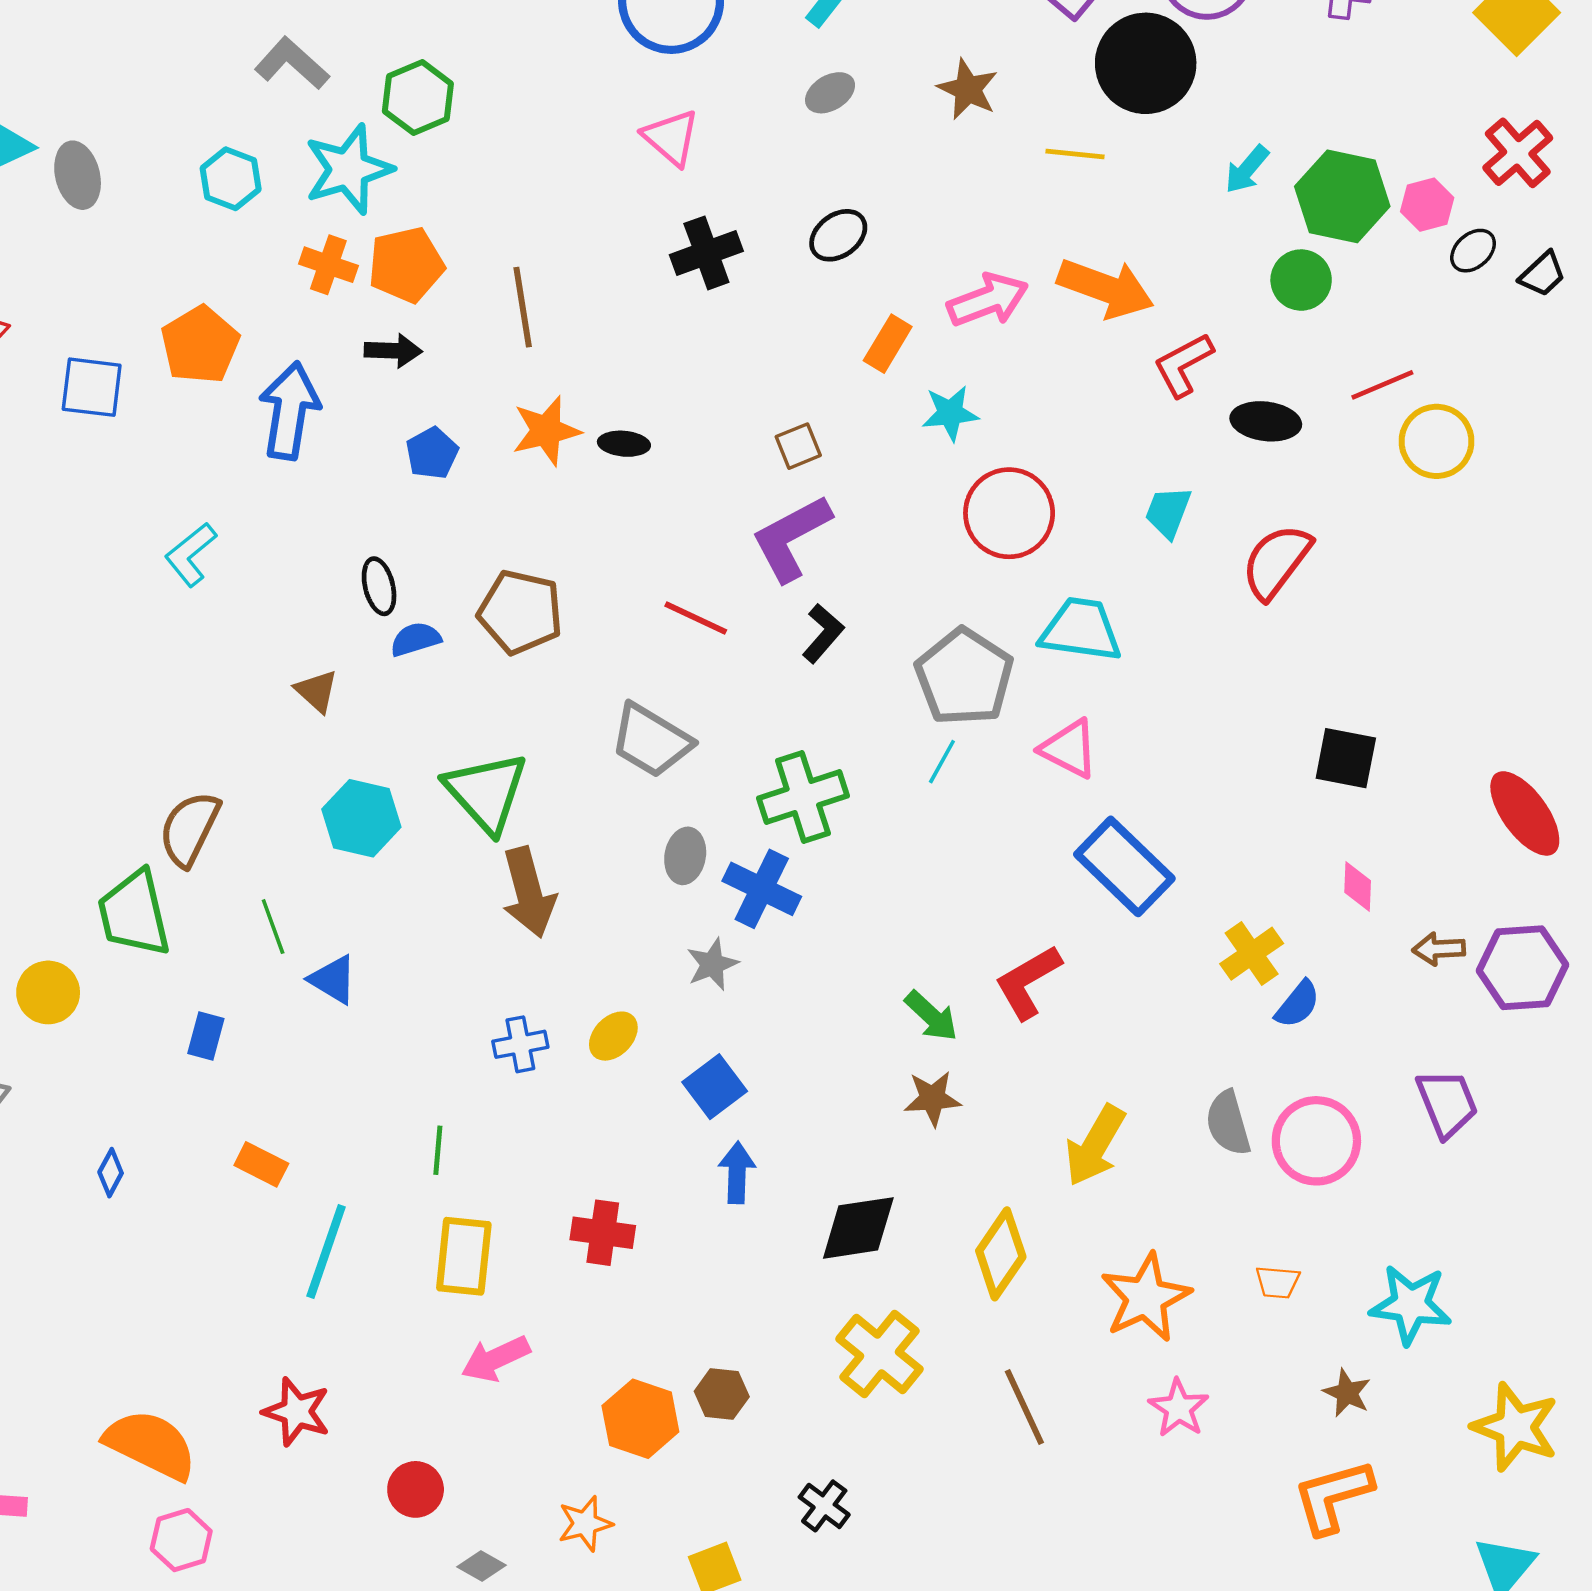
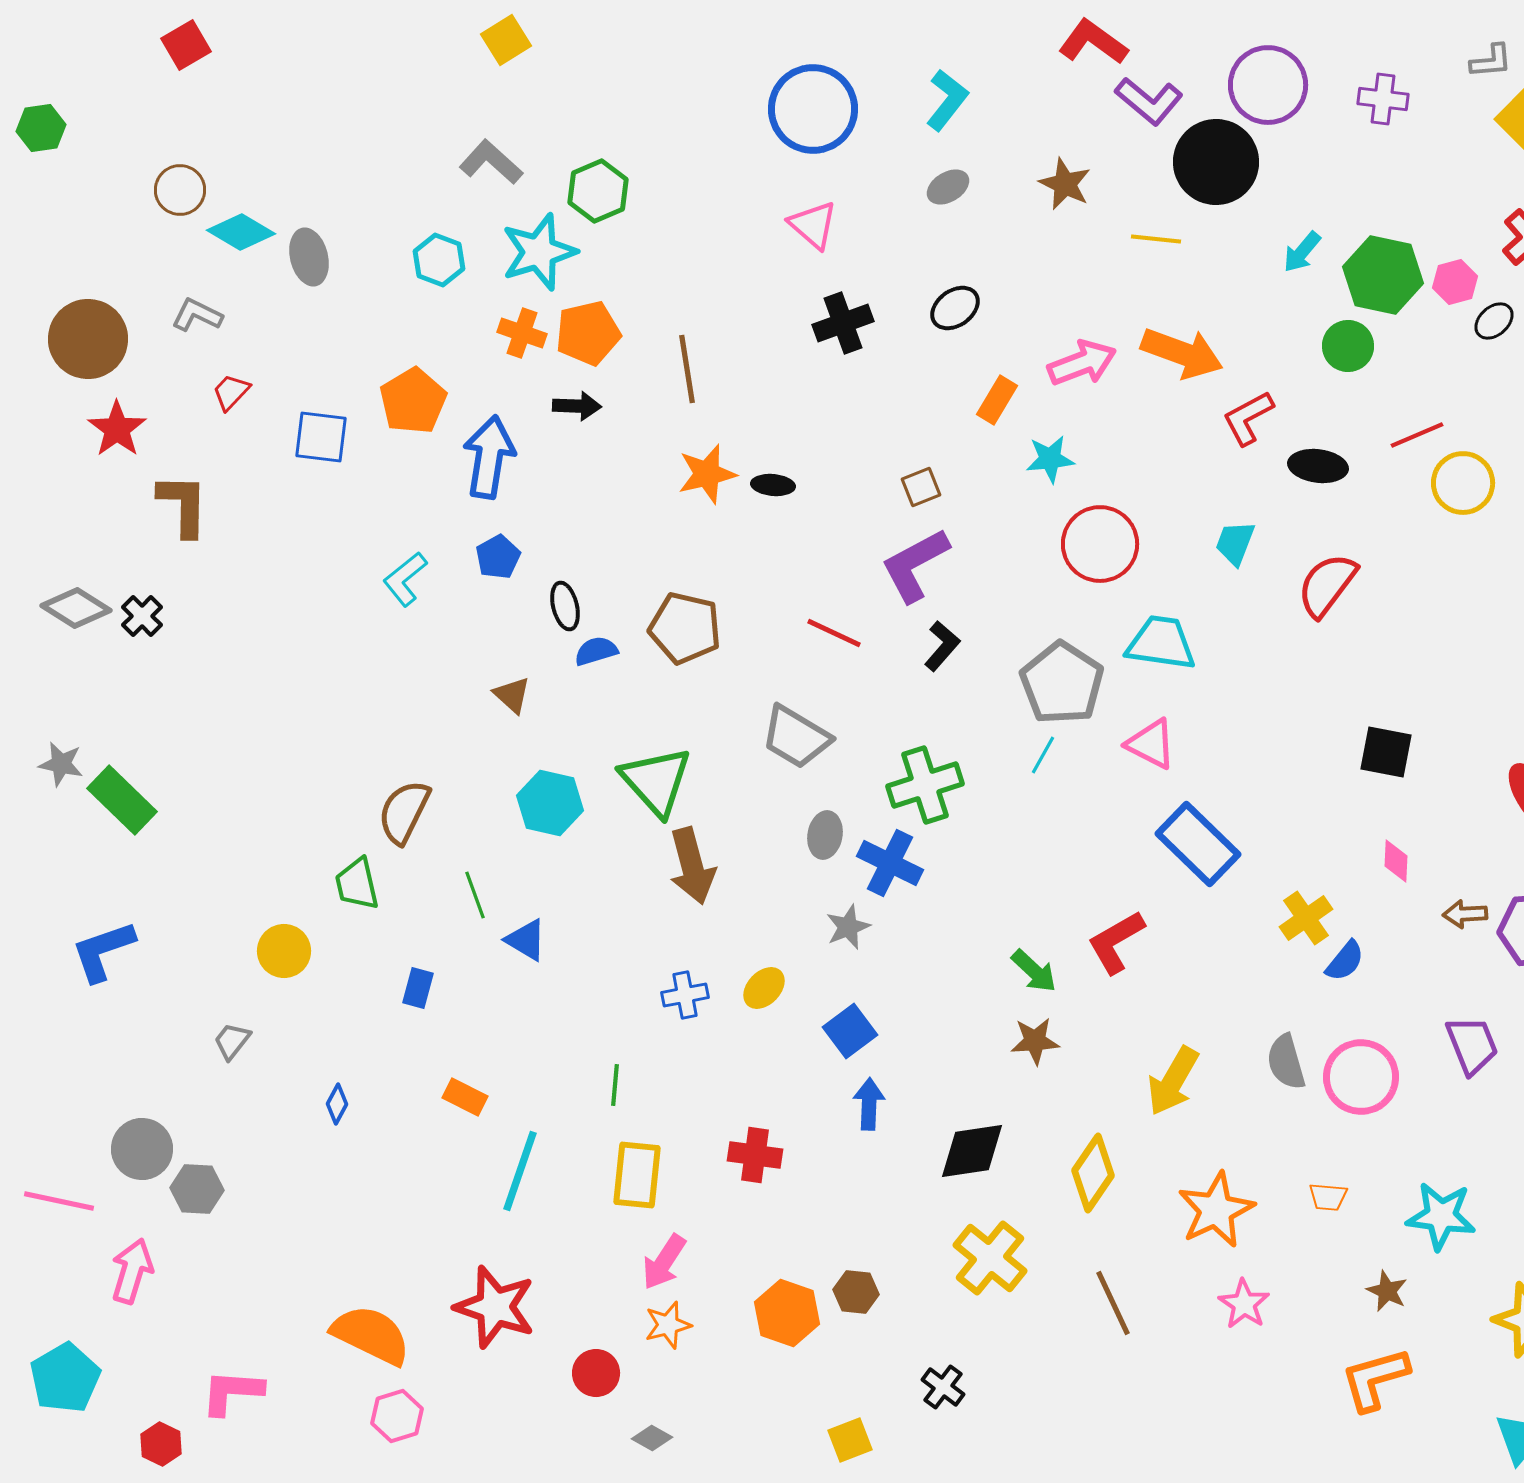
blue pentagon: (432, 453) -> (498, 557), moved
green trapezoid: (134, 914) -> (357, 884), size x0.7
pink arrow: (496, 1359) -> (664, 1262), turned -32
red star: (297, 1412) -> (495, 1307), size x1.4
orange star: (585, 1524) -> (668, 1325), moved

